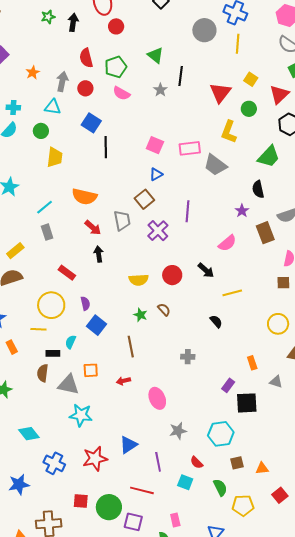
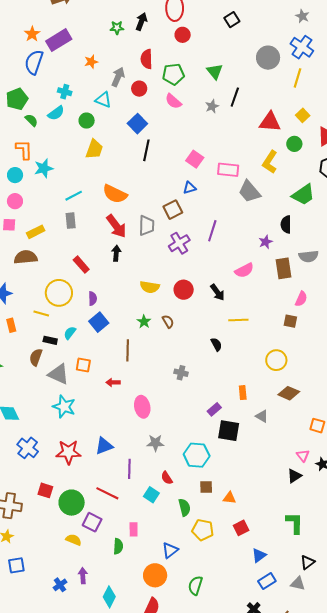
green star: (48, 17) -> (117, 28), moved
red triangle: (220, 93) -> (270, 122), turned 45
red arrow: (93, 228) -> (116, 226), size x1.4

